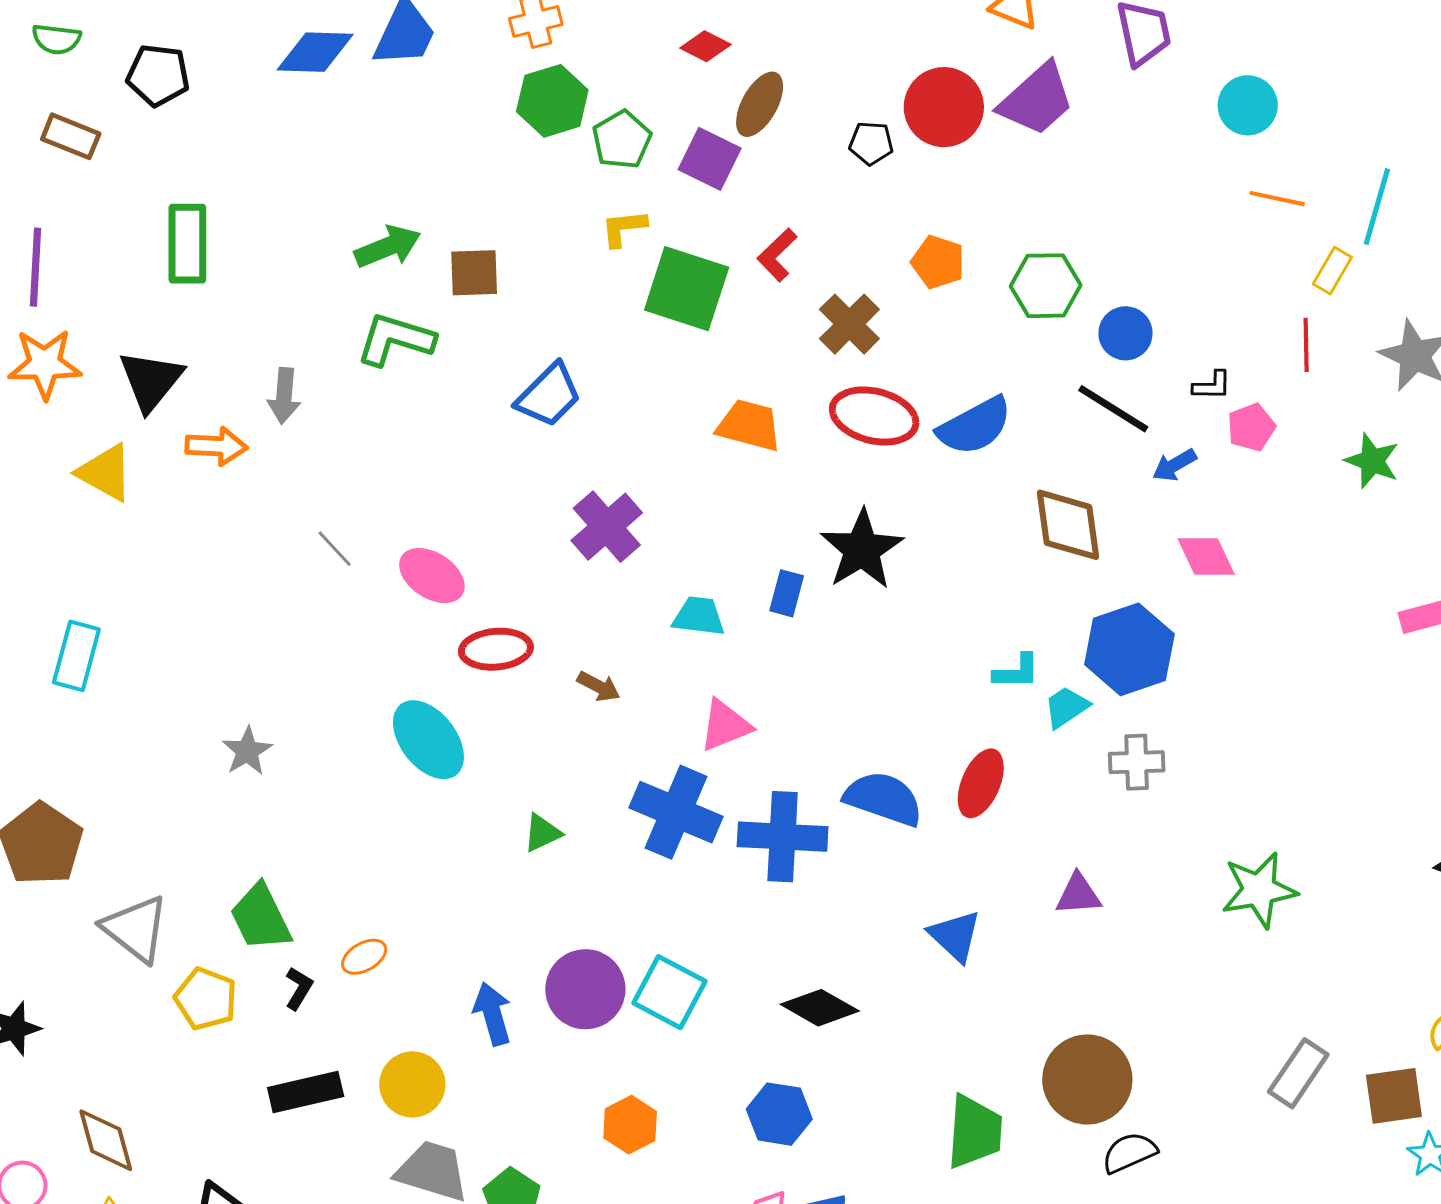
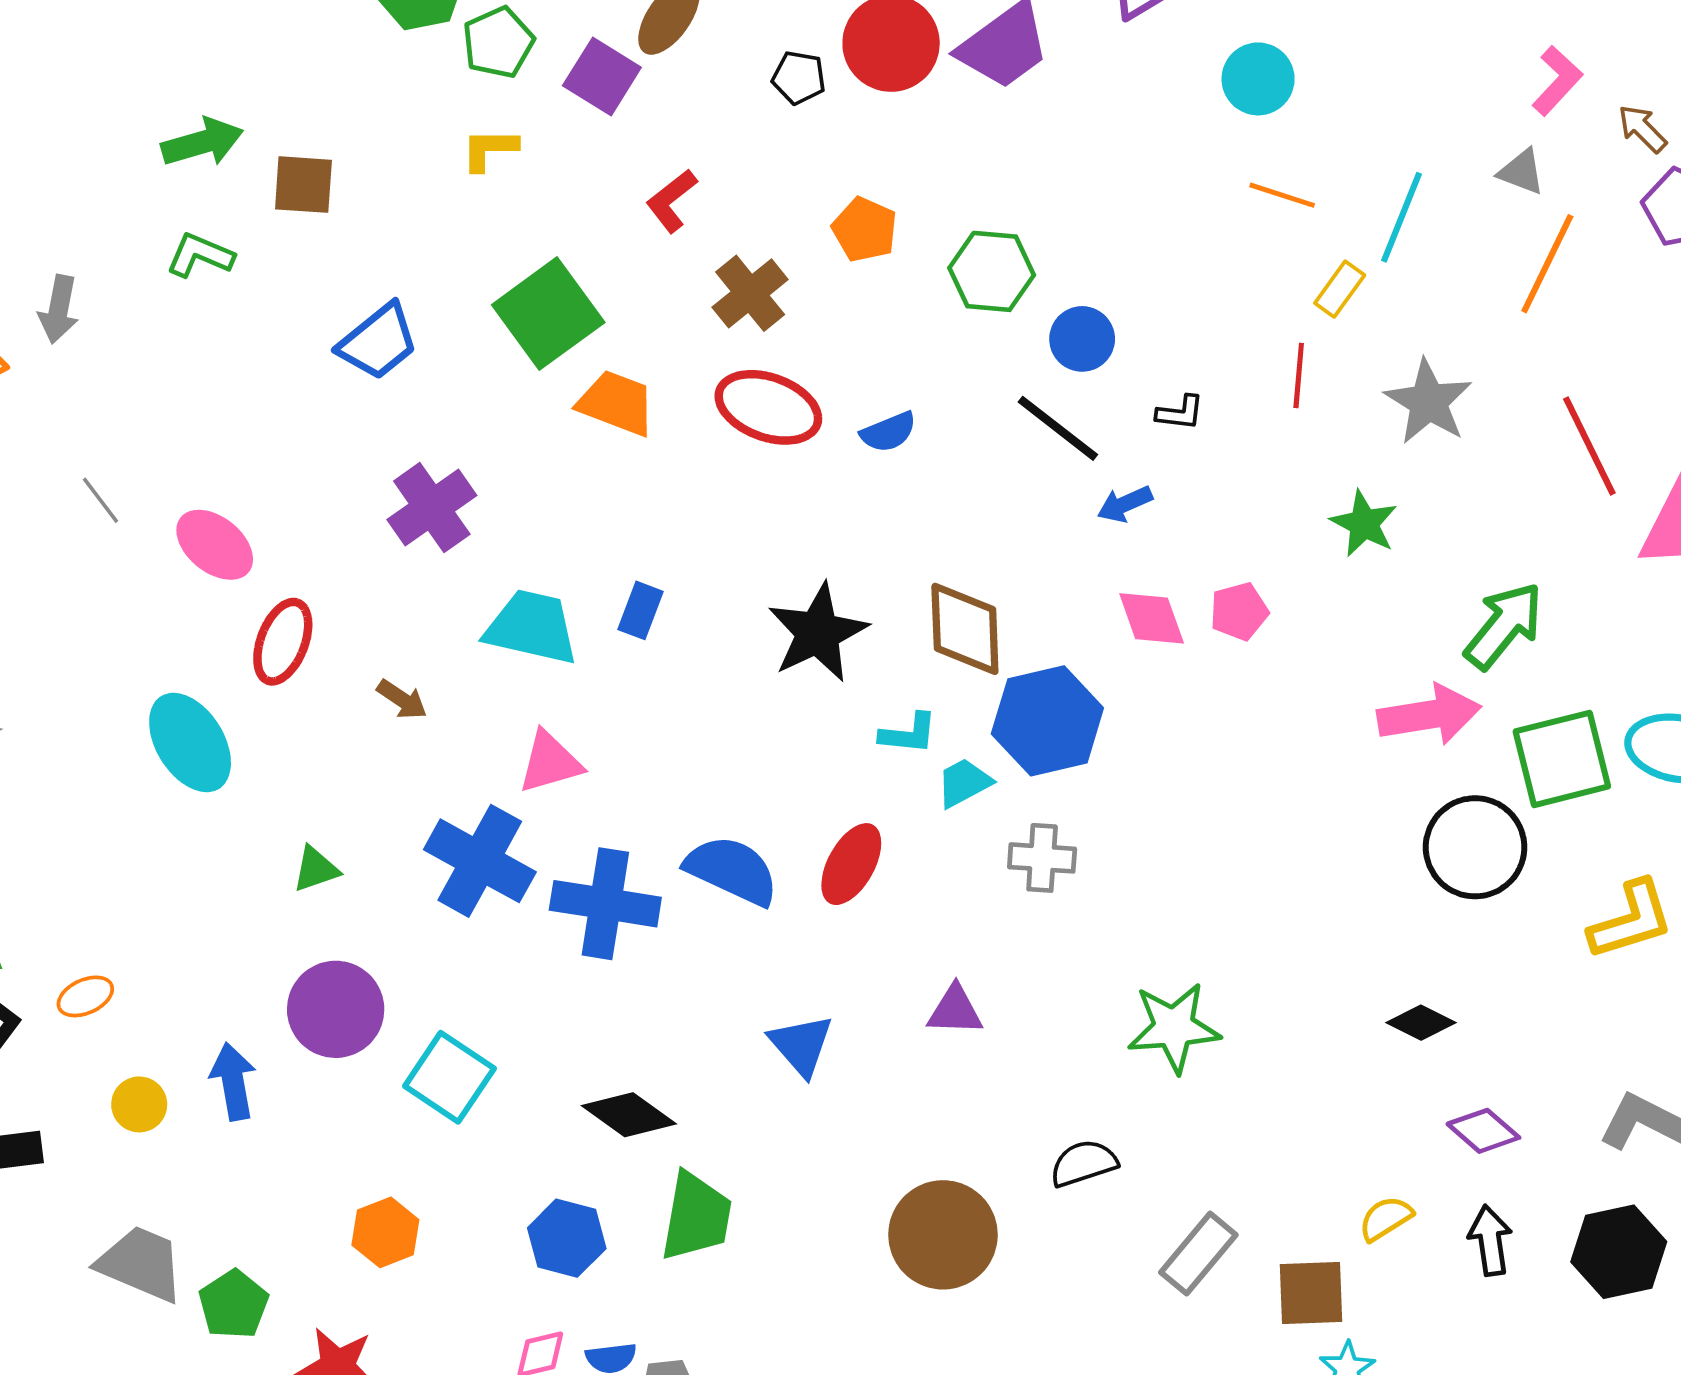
green square: (687, 289) -> (548, 314), moved, turned 30
green L-shape: (395, 339) -> (200, 255), size x0.7
blue semicircle: (975, 426) -> (888, 432), size x0.6
pink pentagon: (1251, 427) -> (1239, 611), moved
brown diamond: (1068, 525) -> (965, 629), moved
black star: (862, 549) -> (818, 633), moved
cyan trapezoid: (699, 616) -> (532, 627), size x1.5
red ellipse: (496, 649) -> (283, 642), turned -70
purple circle: (585, 989) -> (336, 1009), moved
yellow circle: (412, 1084) -> (139, 1104), moved, size x0.7
green trapezoid: (974, 1132) -> (696, 1216), moved
black semicircle: (1129, 1153) -> (1084, 1163), moved

